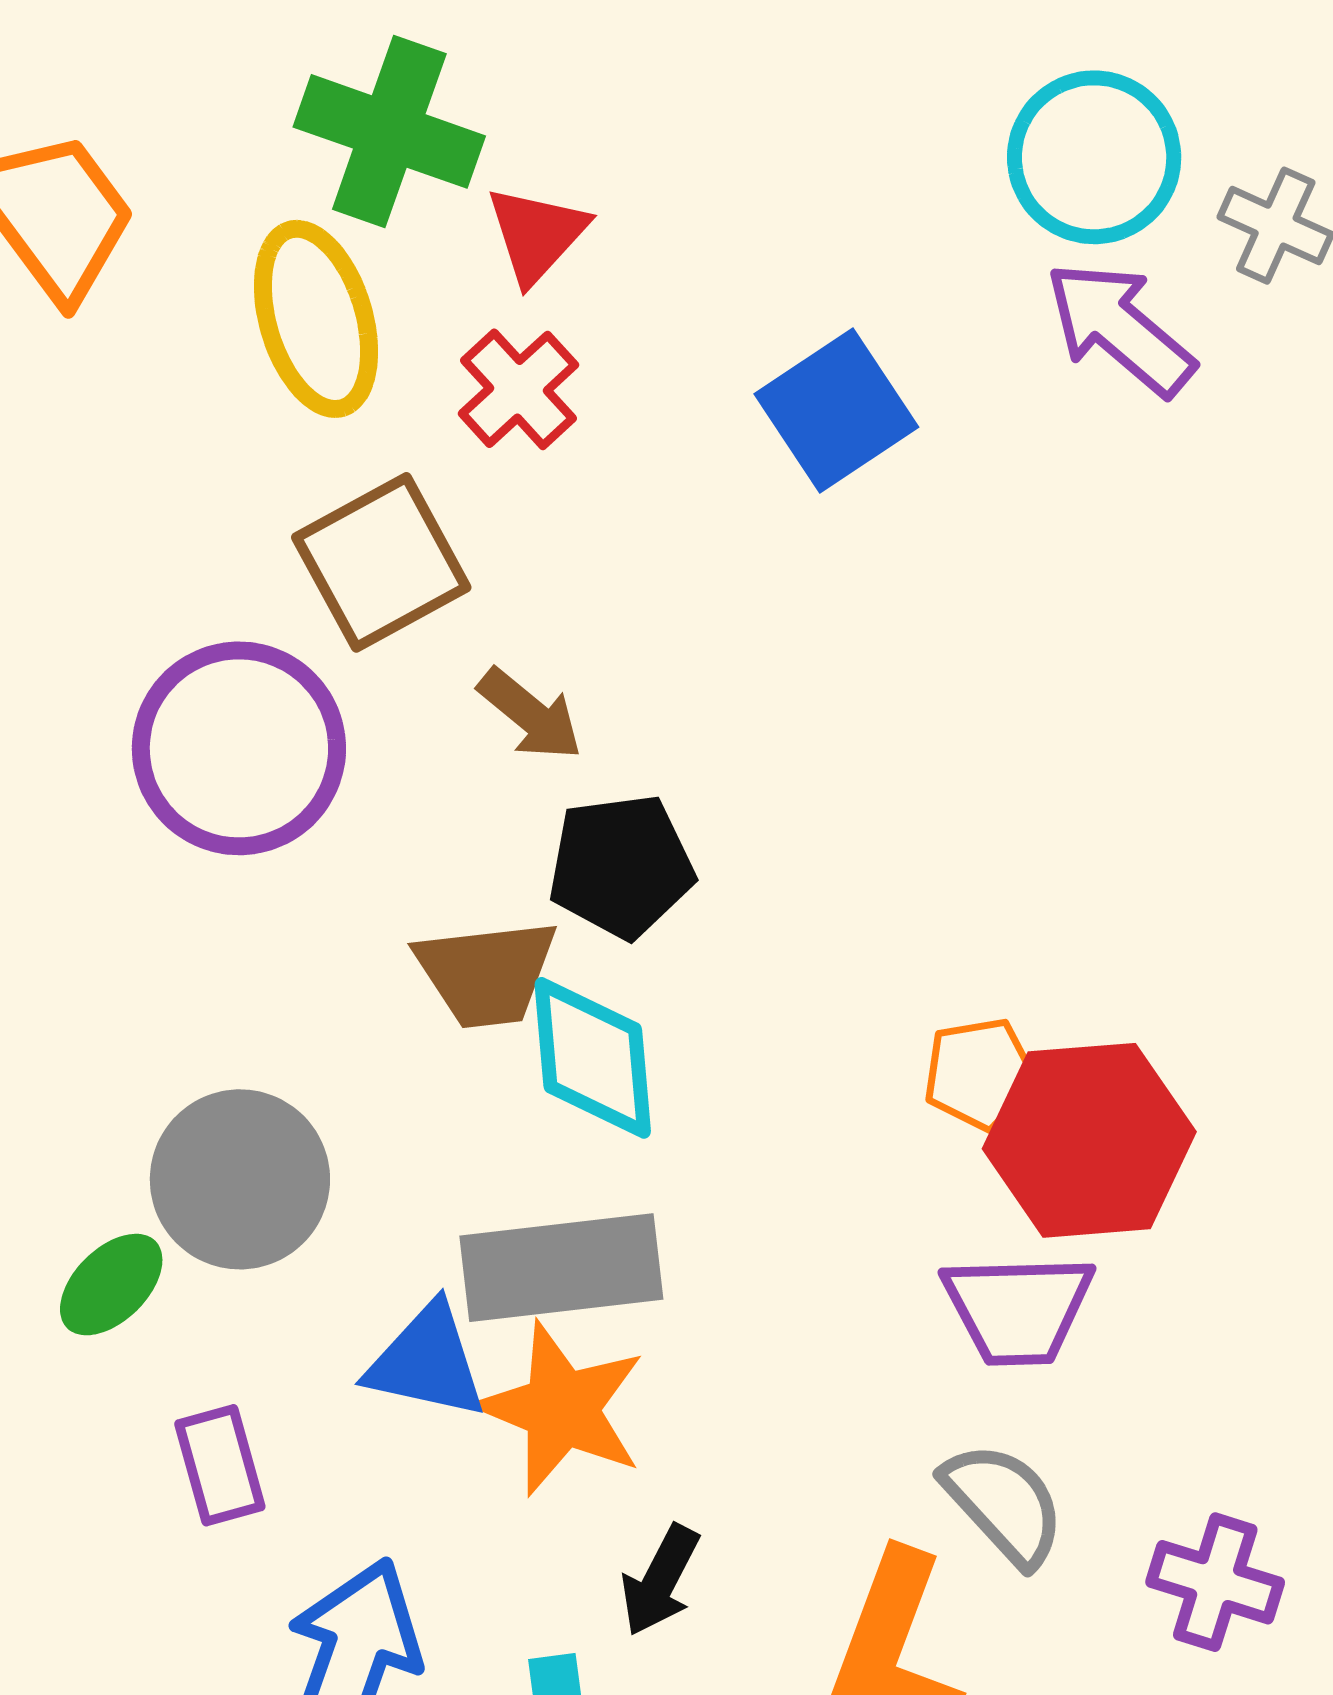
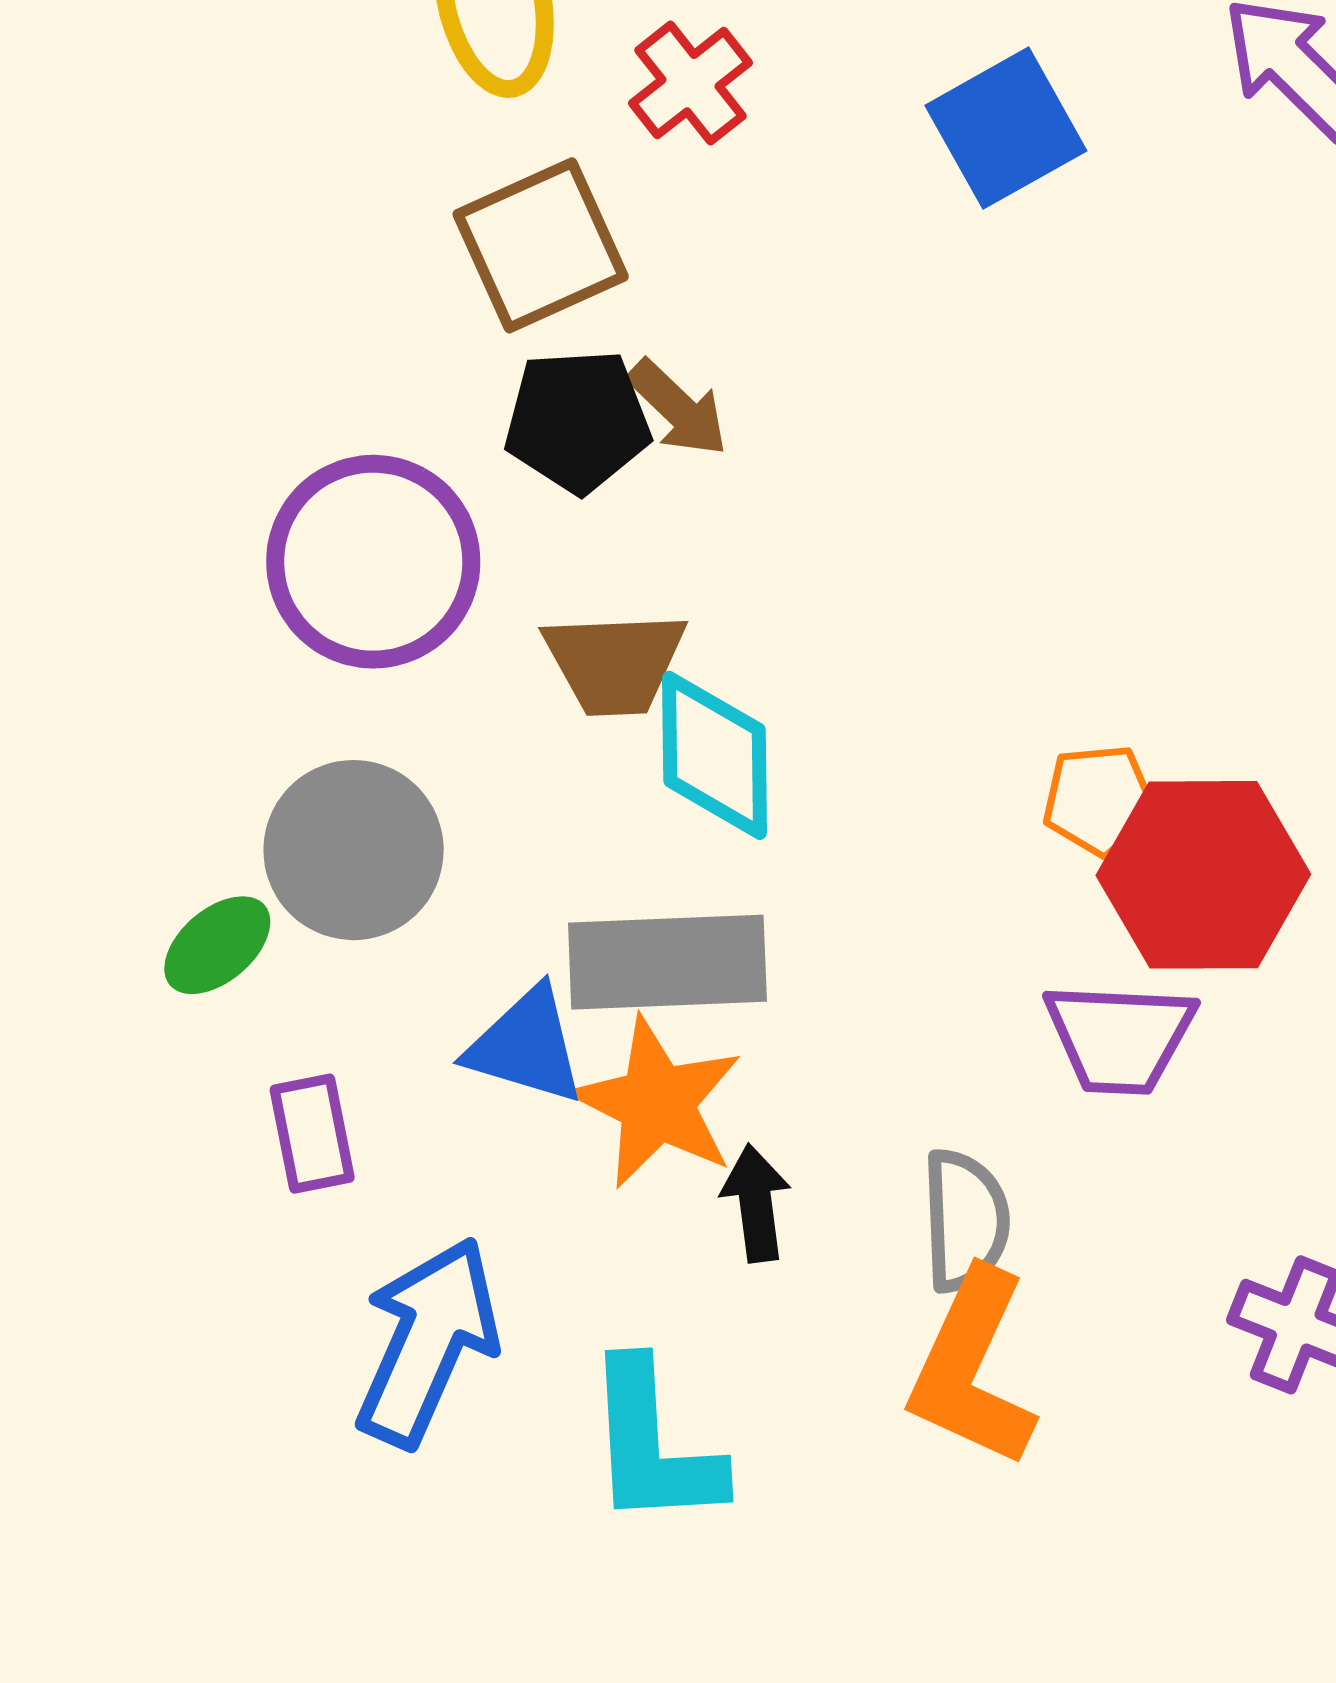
purple circle: (239, 748) -> (373, 562), moved
black pentagon: (621, 866) -> (577, 421), moved
gray semicircle: (1004, 1504) -> (965, 1220), moved, turned 36
black arrow: (660, 1580) -> (756, 1203), moved, turned 141

